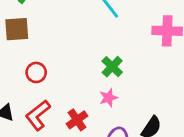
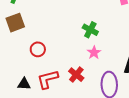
red L-shape: (38, 115) -> (48, 79), turned 40

